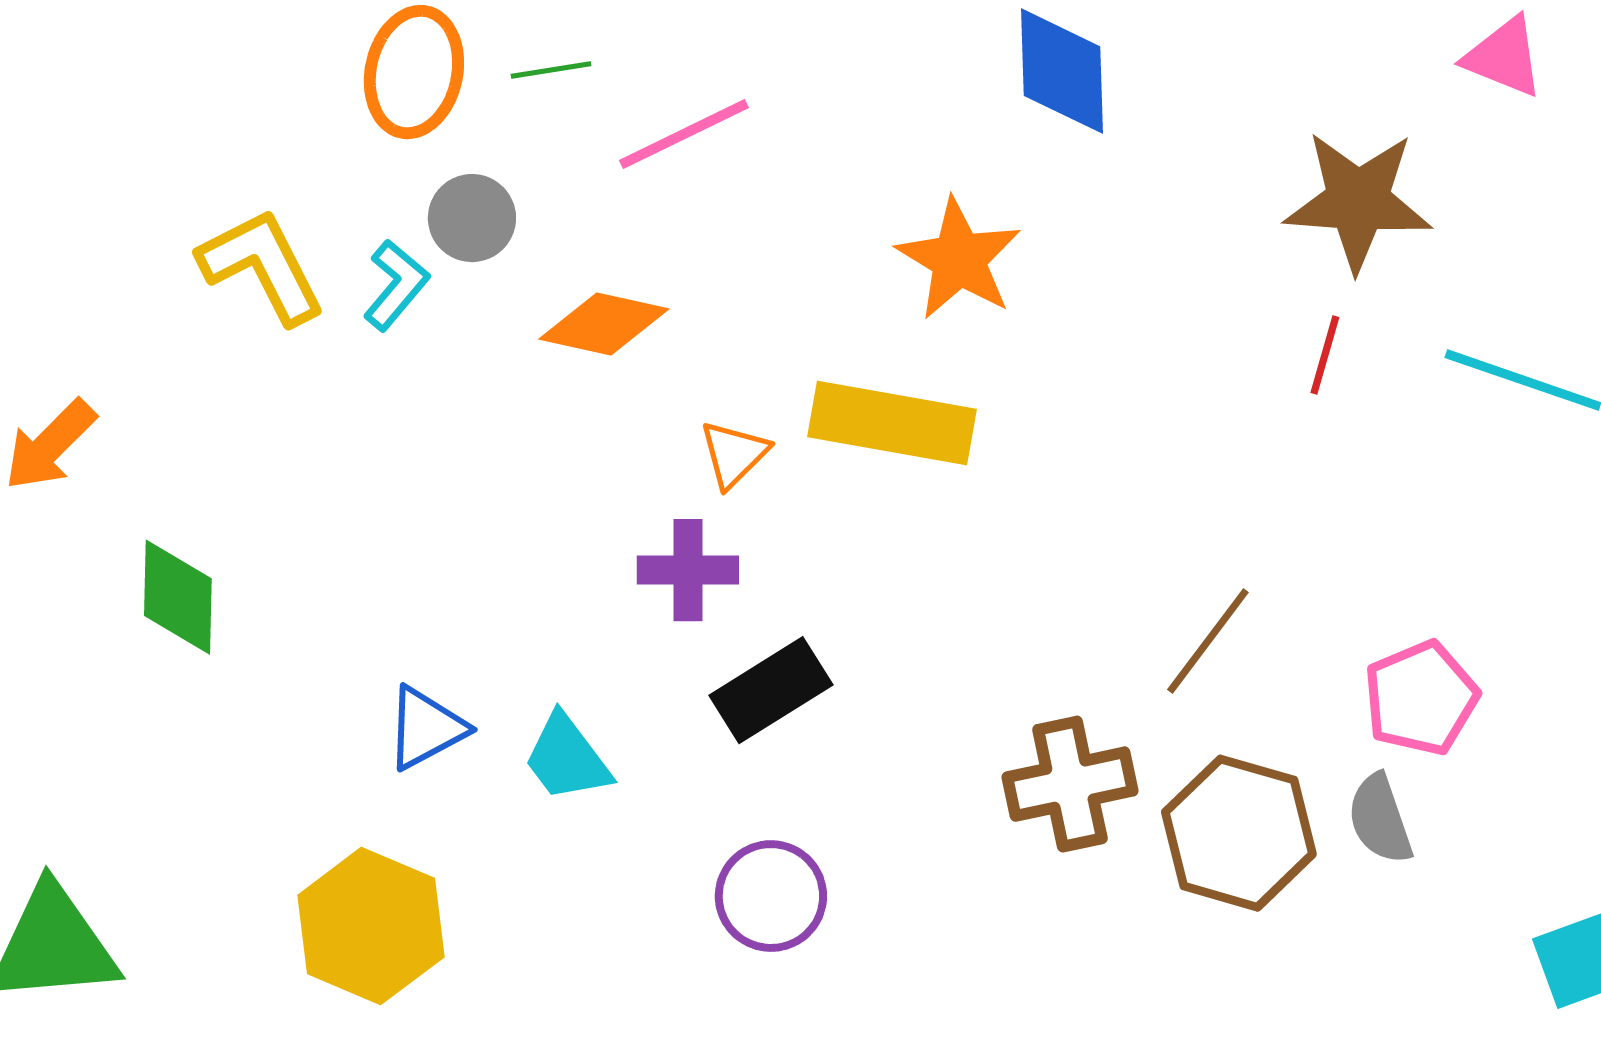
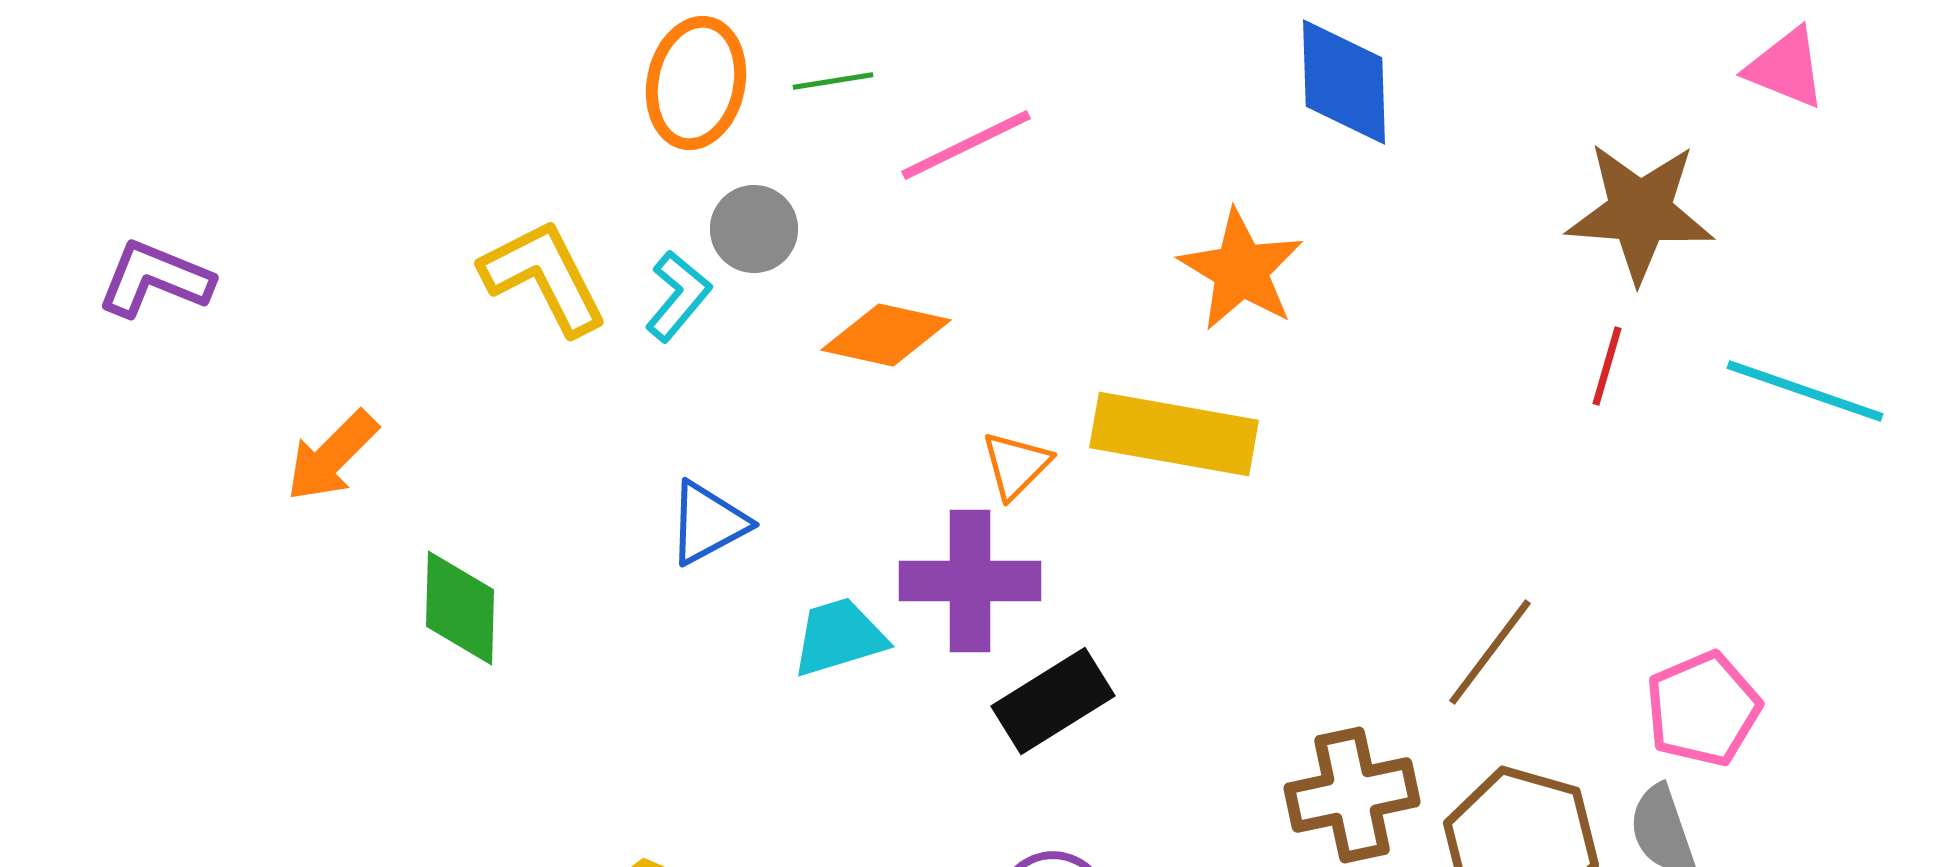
purple cross: (688, 570) -> (970, 581), size x1.4
blue triangle: (426, 728) -> (708, 523), moved
cyan trapezoid: (567, 758) -> (839, 637), moved, turned 110

